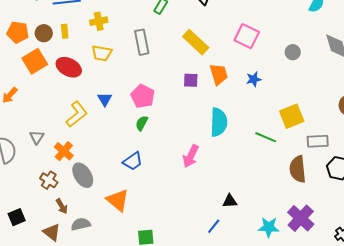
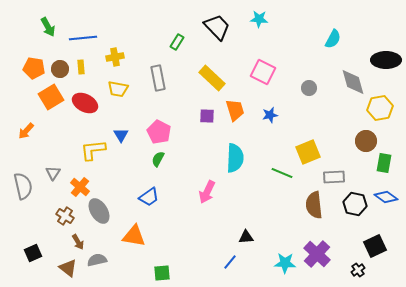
yellow L-shape: (77, 114) -> (93, 150), turned -148
orange triangle: (118, 200) -> (134, 236), turned -30

